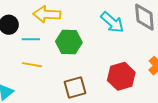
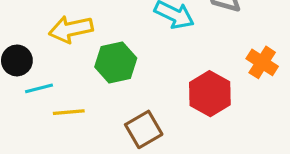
cyan line: (31, 39) -> (39, 88), moved

